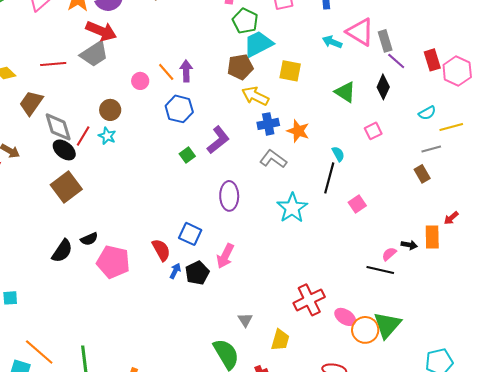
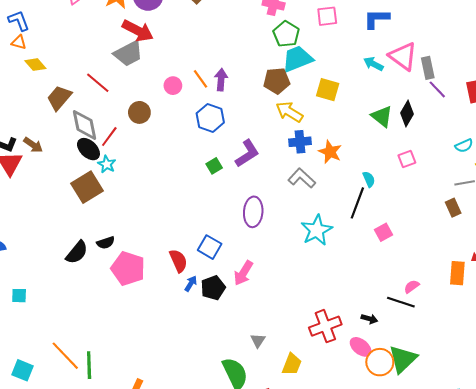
red line: (53, 64) -> (98, 83), moved, turned 40
black diamond: (383, 87) -> (407, 113), moved
cyan star: (107, 136) -> (107, 164), moved
black arrow: (409, 245) -> (369, 319), moved
orange line: (39, 352) -> (65, 356), moved

